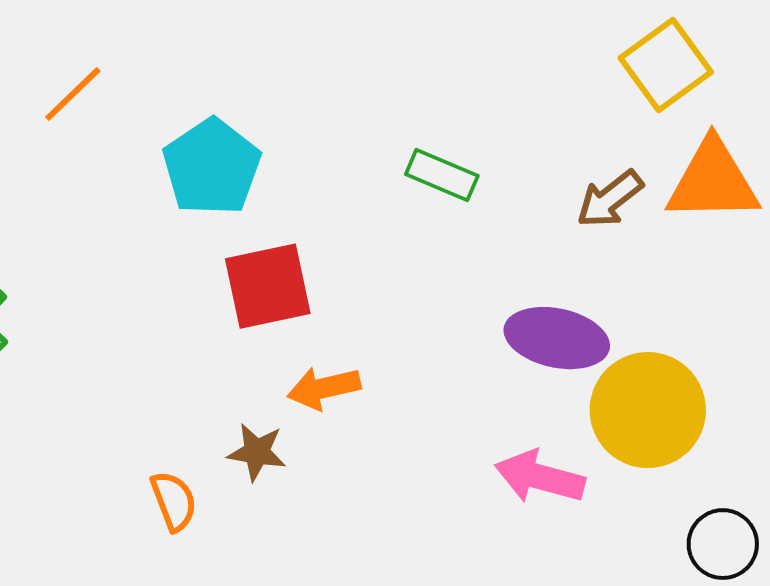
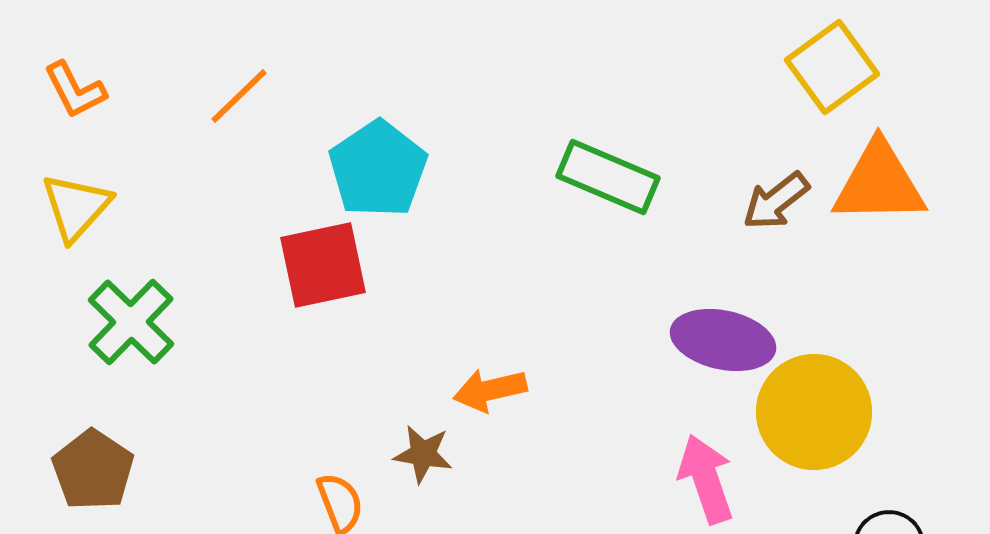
green rectangle: (442, 175) -> (608, 177), size x1.4
red square: (268, 286) -> (323, 265), moved
pink arrow: (540, 477) -> (706, 479), turned 56

